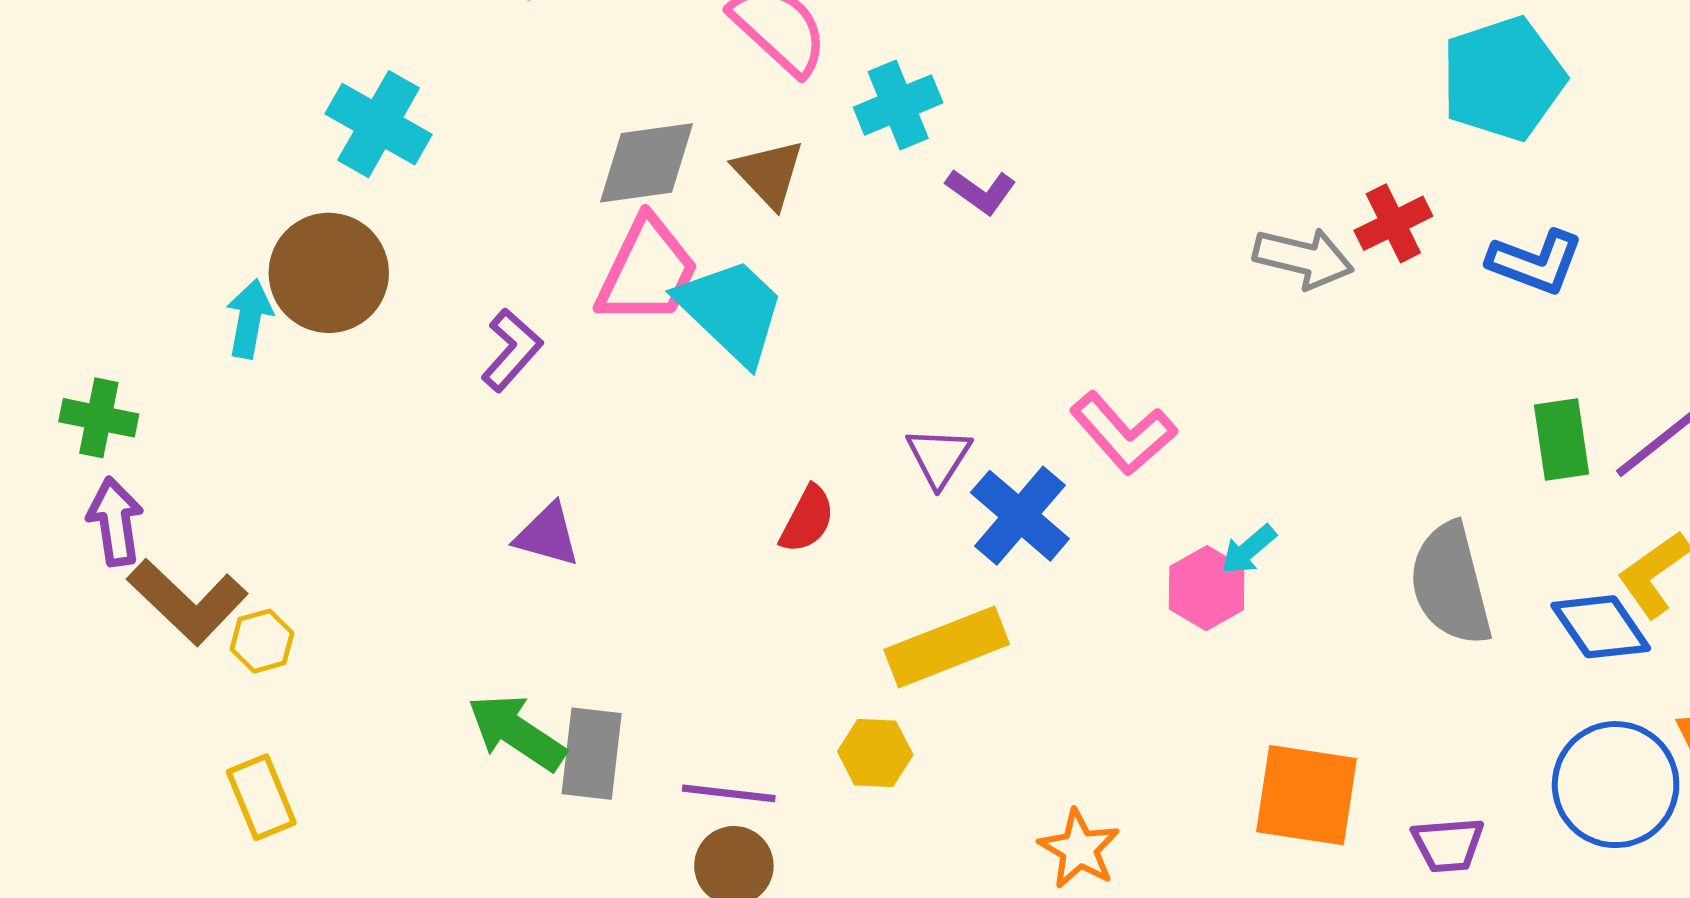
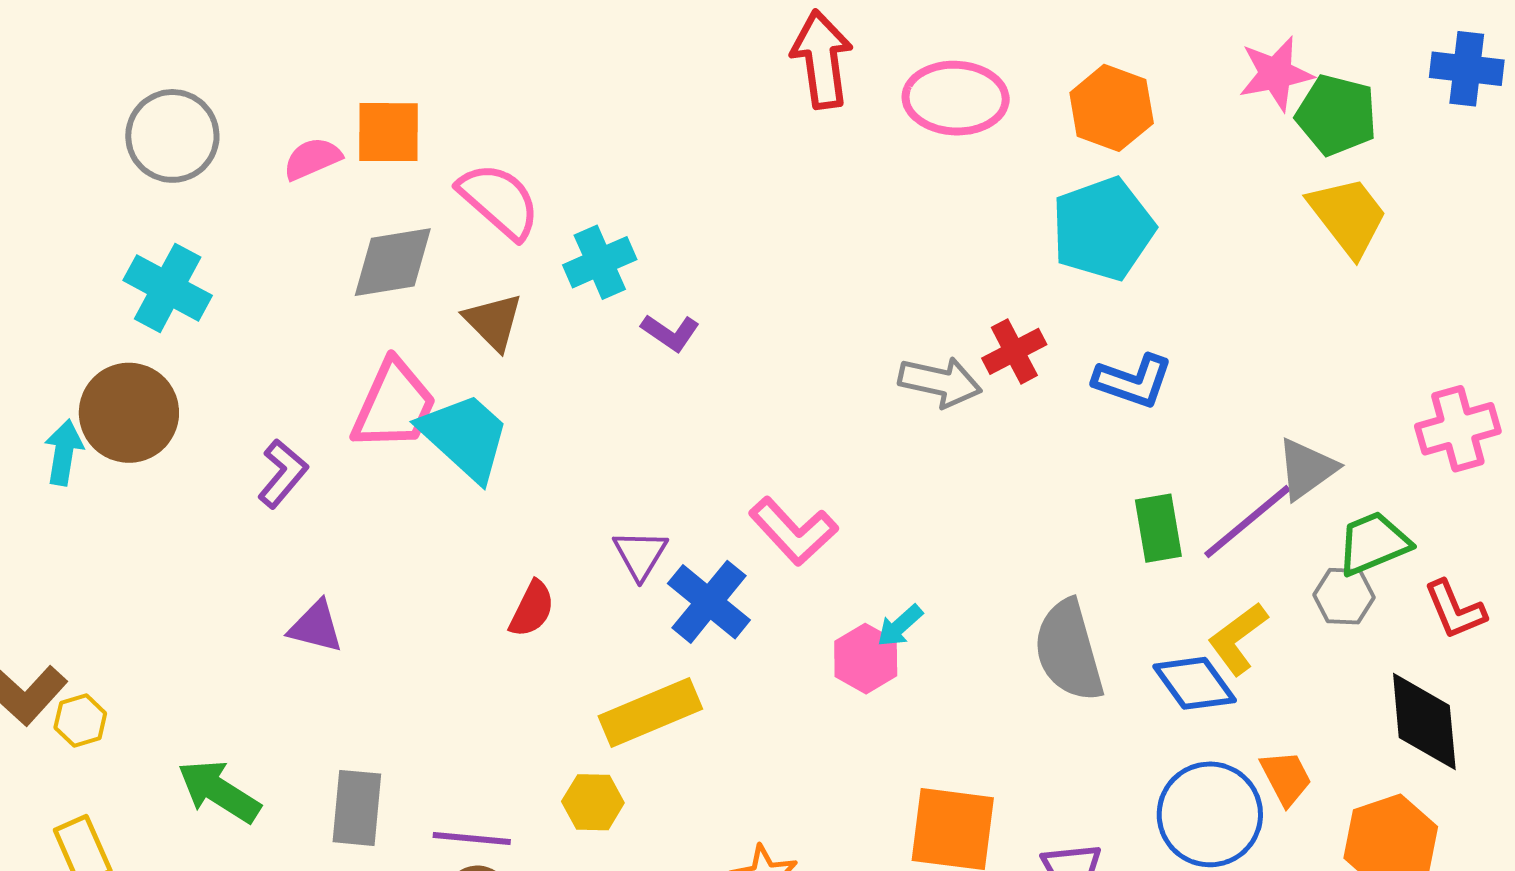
gray diamond: (647, 163) -> (393, 262), moved
green arrow: (517, 732) -> (219, 791), moved

